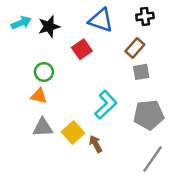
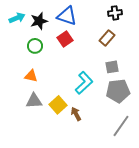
blue triangle: (101, 20) -> (67, 16), moved
green circle: (44, 72) -> (35, 46), moved
gray square: (141, 72) -> (112, 67), moved

